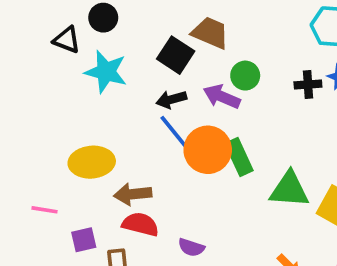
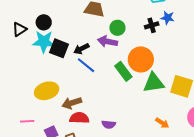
black circle: (103, 18) -> (44, 22), moved
black triangle: (67, 40) -> (19, 29), turned -42
black square: (176, 55) -> (59, 48), moved
orange circle: (208, 150) -> (141, 59), moved

